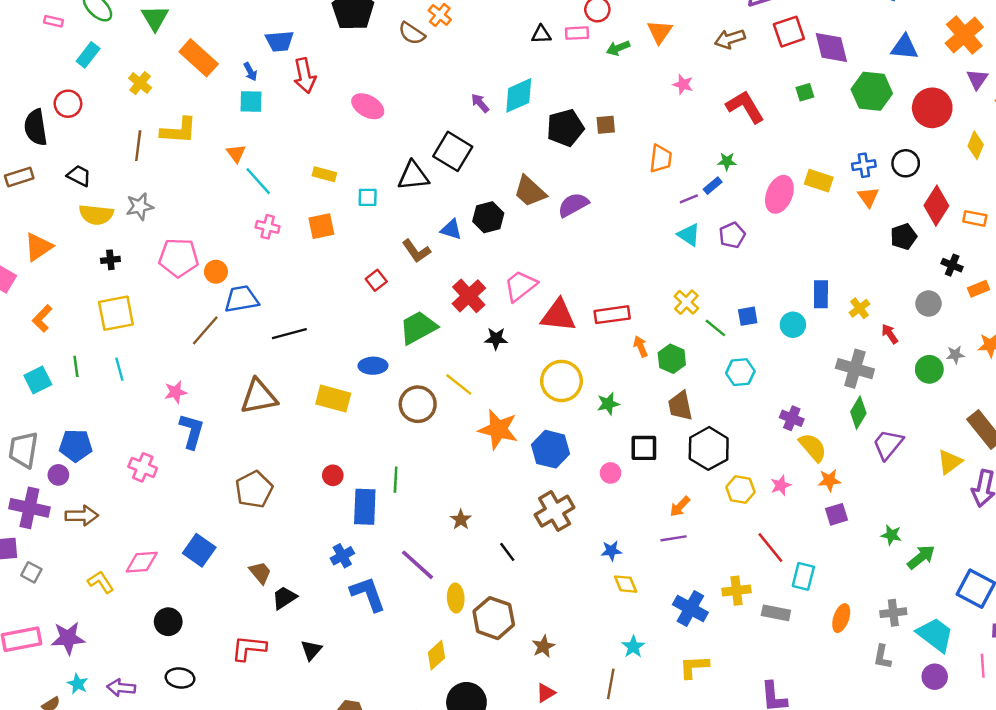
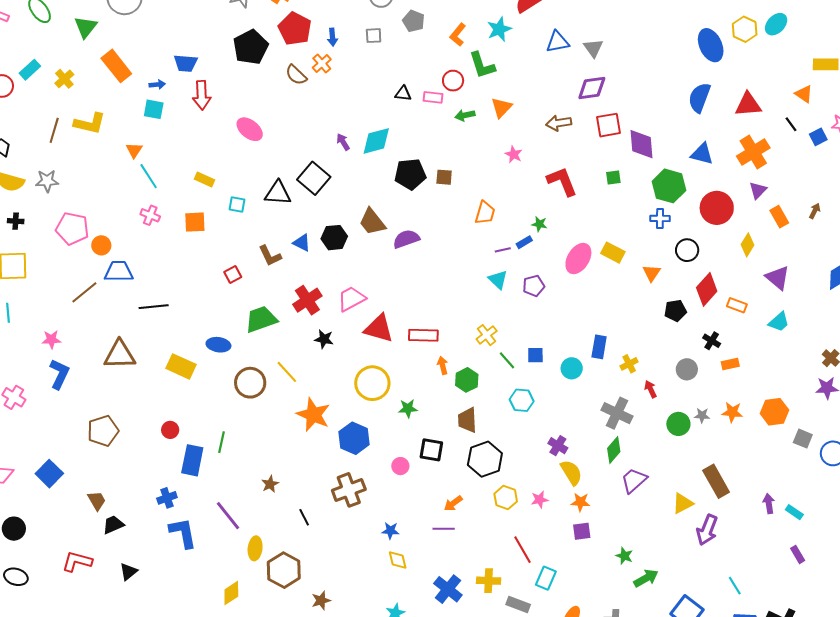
cyan rectangle: (88, 55) -> (30, 70), moved
blue arrow: (250, 72) -> (157, 84), turned -77
blue cross: (864, 165) -> (660, 218), moved

